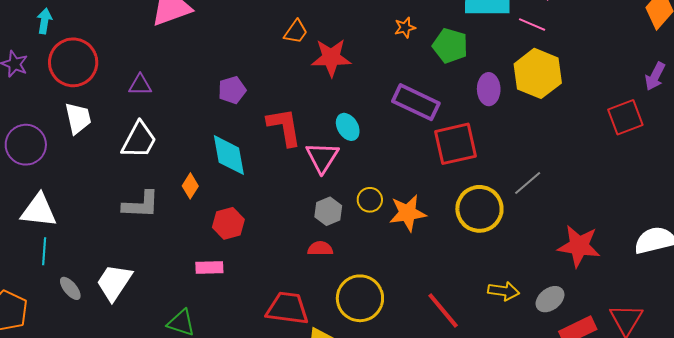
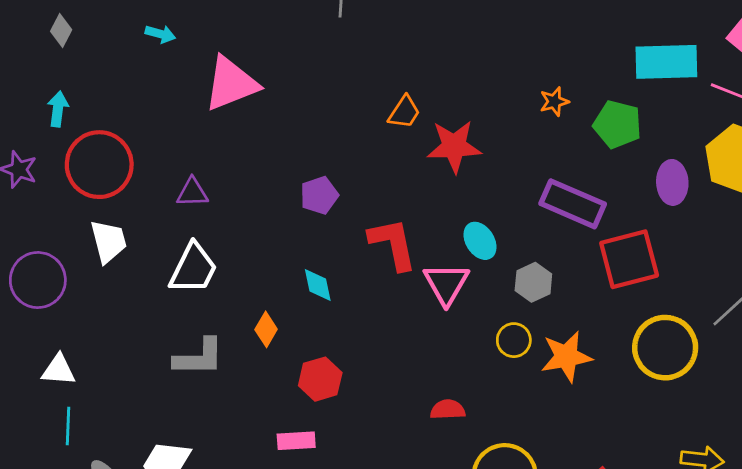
cyan diamond: (229, 155) -> (318, 285), size x0.6
white triangle: (39, 210) -> (59, 370), size x0.7
gray hexagon: (328, 211) -> (533, 282), moved

